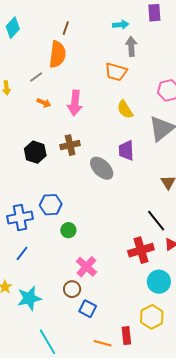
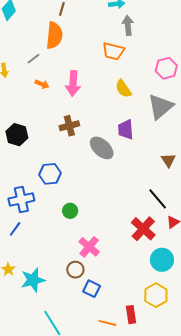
black hexagon: (35, 152) -> (17, 135), moved
blue hexagon: (51, 205) -> (50, 174), moved
red cross: (141, 250) -> (143, 229), turned -30
blue line: (22, 253) -> (15, 229), moved

